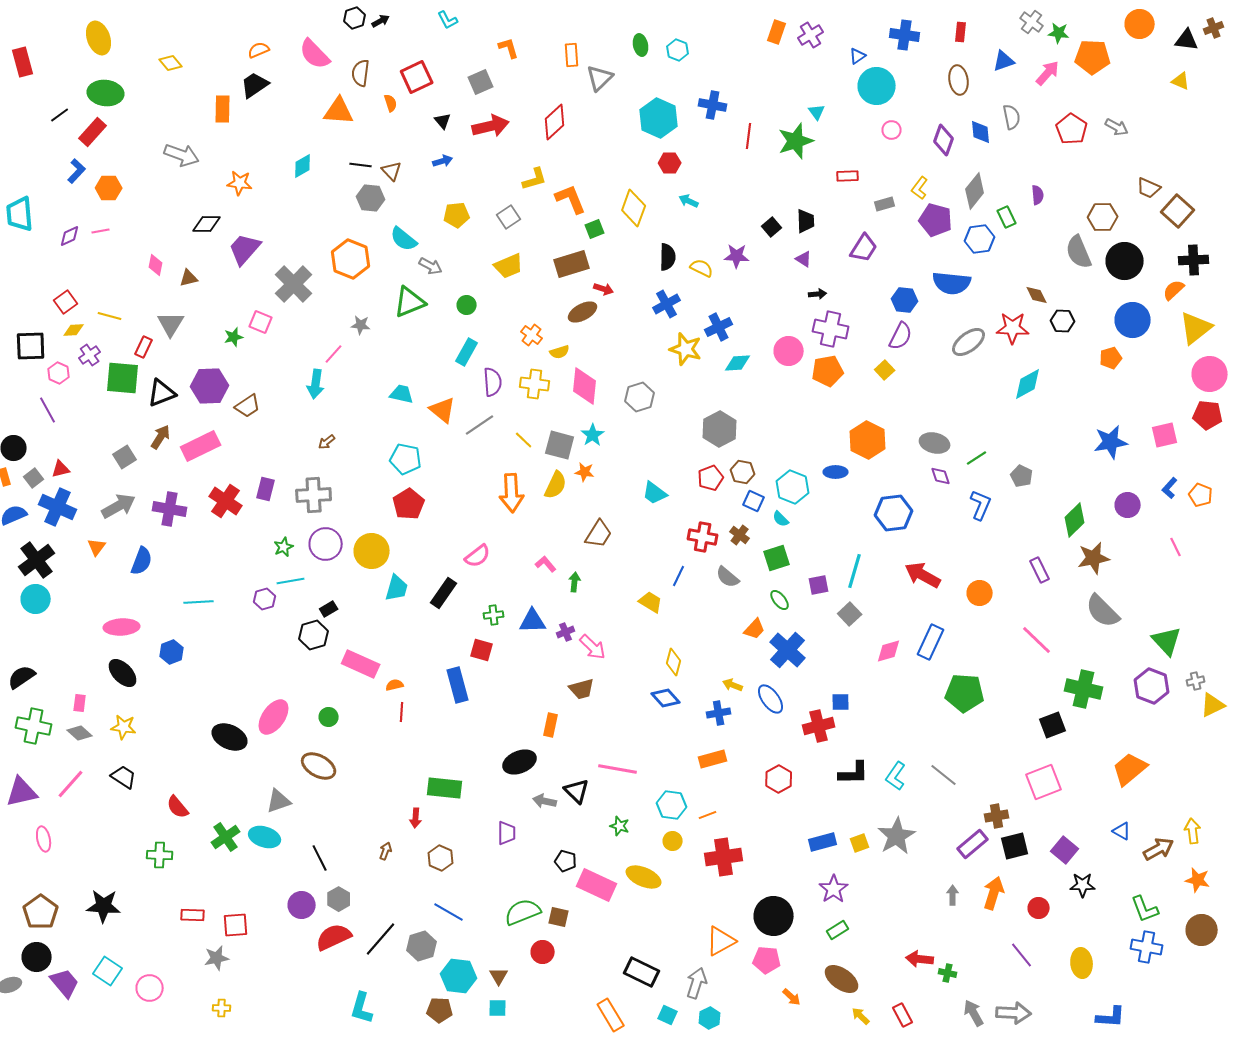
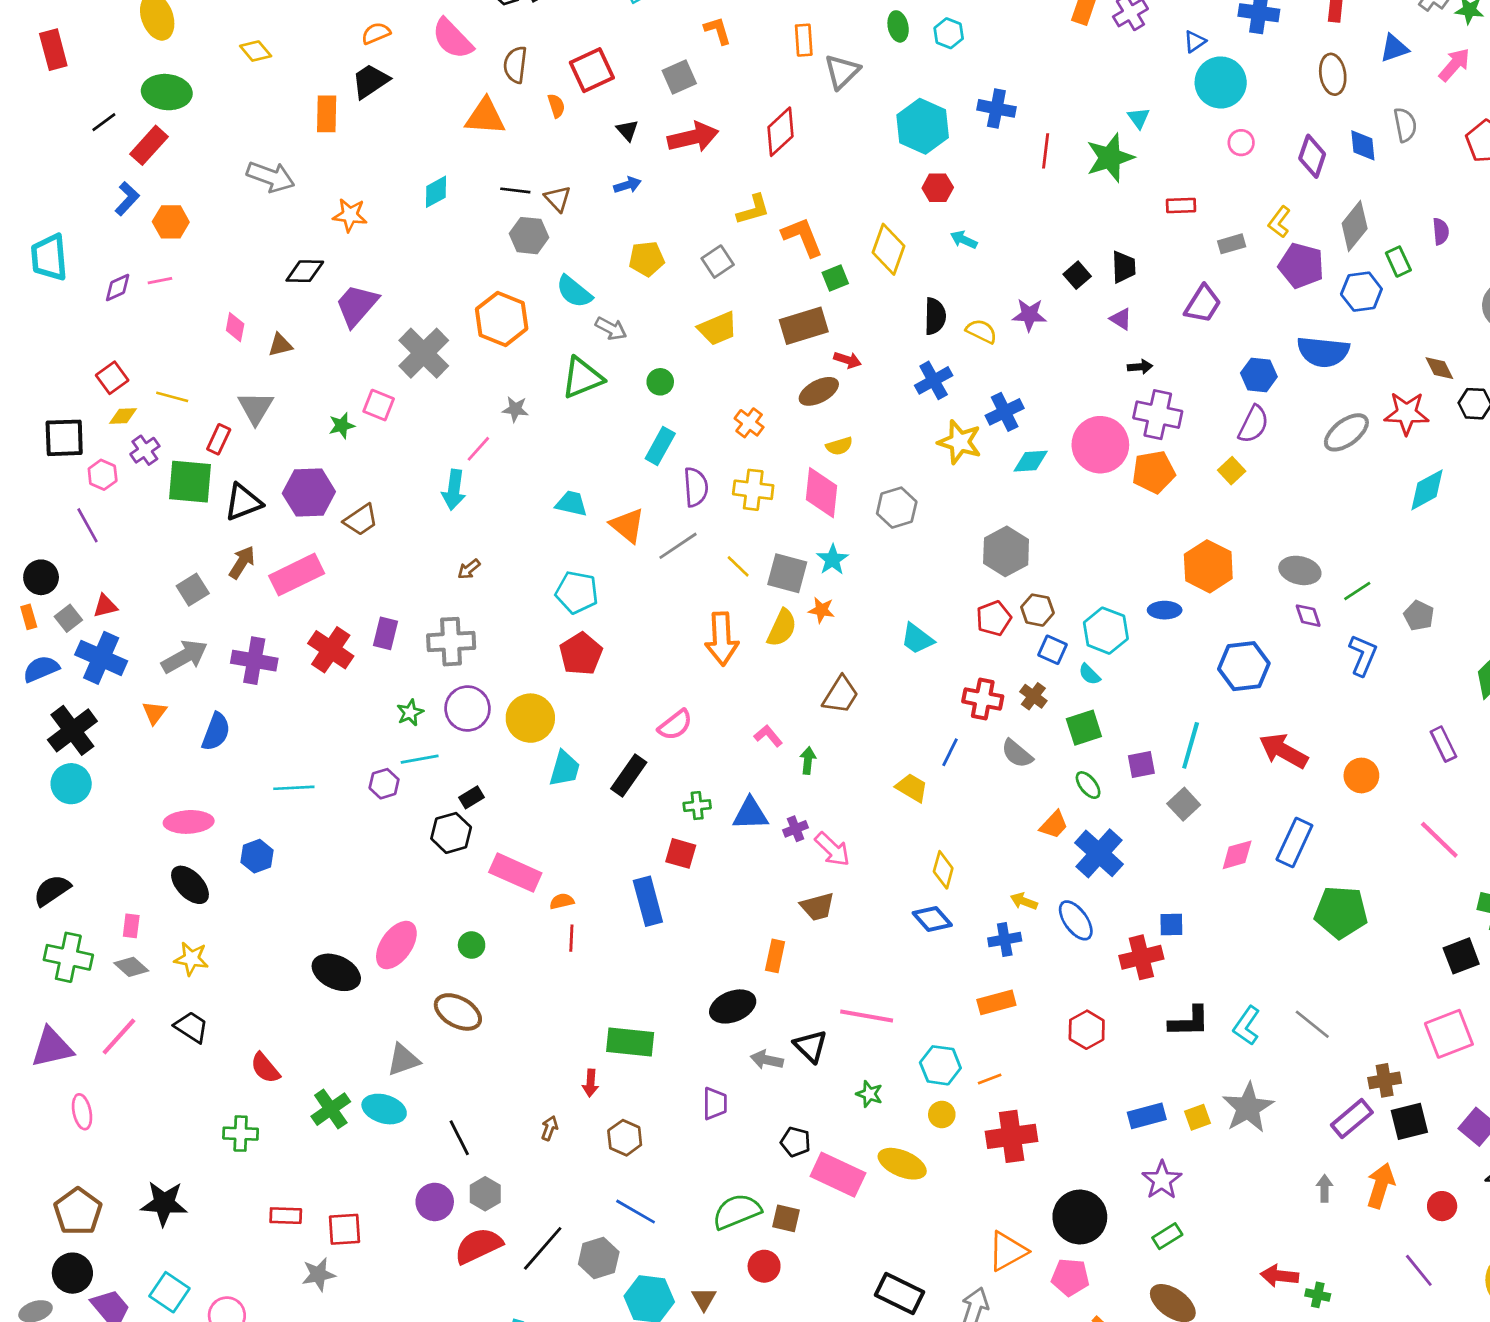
pink circle: (789, 351) -> (1100, 445), size x1.4
yellow semicircle: (560, 352) -> (839, 446), moved

